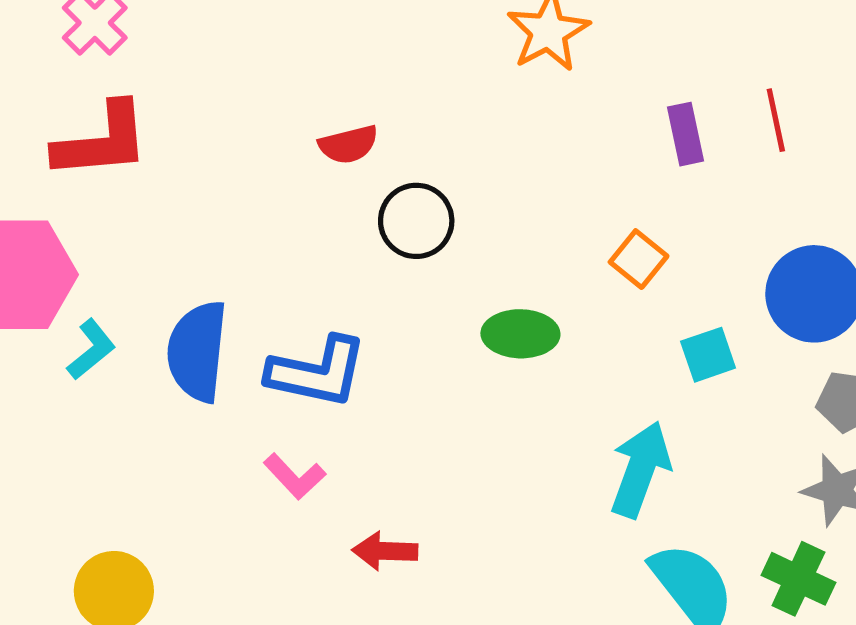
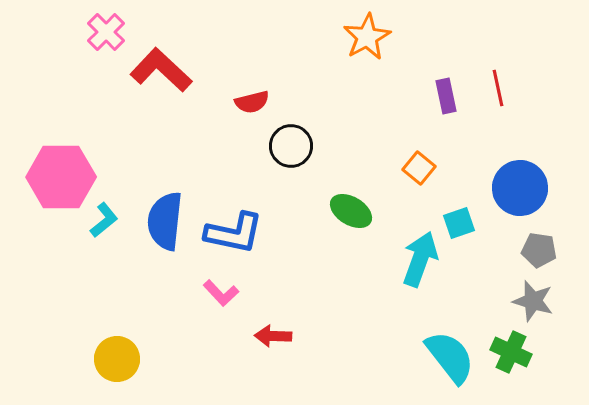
red L-shape: (102, 141) -> (161, 70), moved, turned -132
green ellipse: (520, 334) -> (351, 211), turned 30
cyan arrow: (640, 469) -> (420, 259), moved

